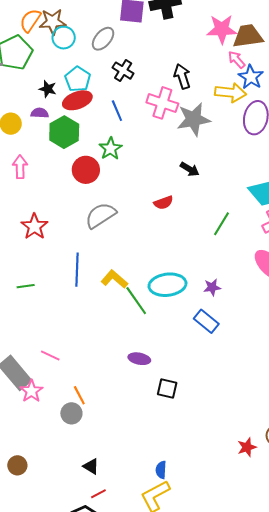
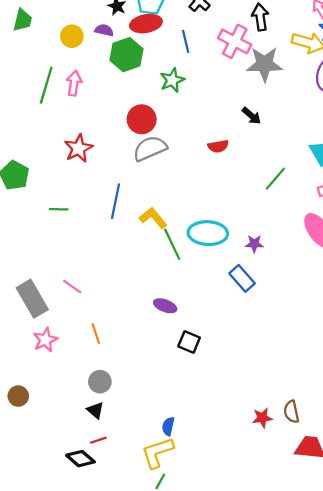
red circle: (86, 170) -> (142, 119), moved
pink star: (31, 391) -> (45, 340), moved
gray circle: (71, 413) -> (100, 382), moved

